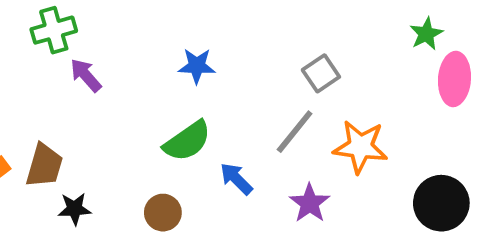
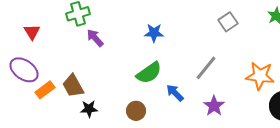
gray square: (321, 73) -> (228, 22), moved
orange star: (360, 147) -> (260, 76), moved
brown trapezoid: (44, 166) -> (73, 86), turned 135

